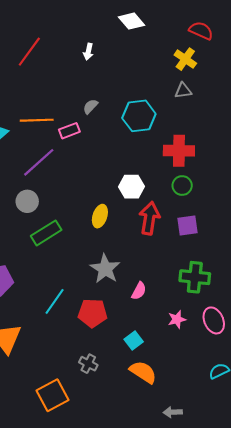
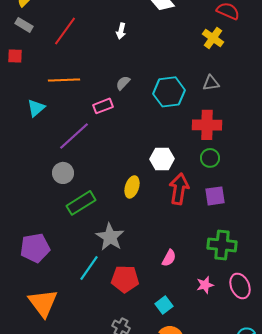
gray triangle: (183, 91) -> (211, 83), moved
orange line: (37, 120) -> (64, 80), moved
gray star: (105, 269) -> (110, 237), moved

